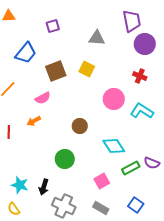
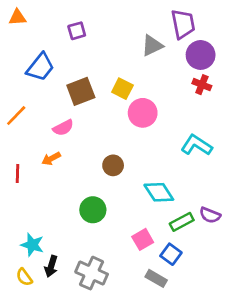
gray triangle: (97, 38) -> (152, 46), moved, turned -30
red cross: (140, 76) -> (202, 85), moved
pink circle: (114, 99) -> (143, 113), moved
black arrow: (44, 187) -> (51, 266), moved
blue square: (136, 205) -> (171, 254), moved
gray rectangle: (101, 208) -> (156, 278), moved

